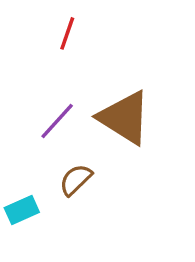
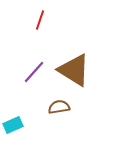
brown semicircle: (76, 180) -> (59, 107), moved, turned 35

